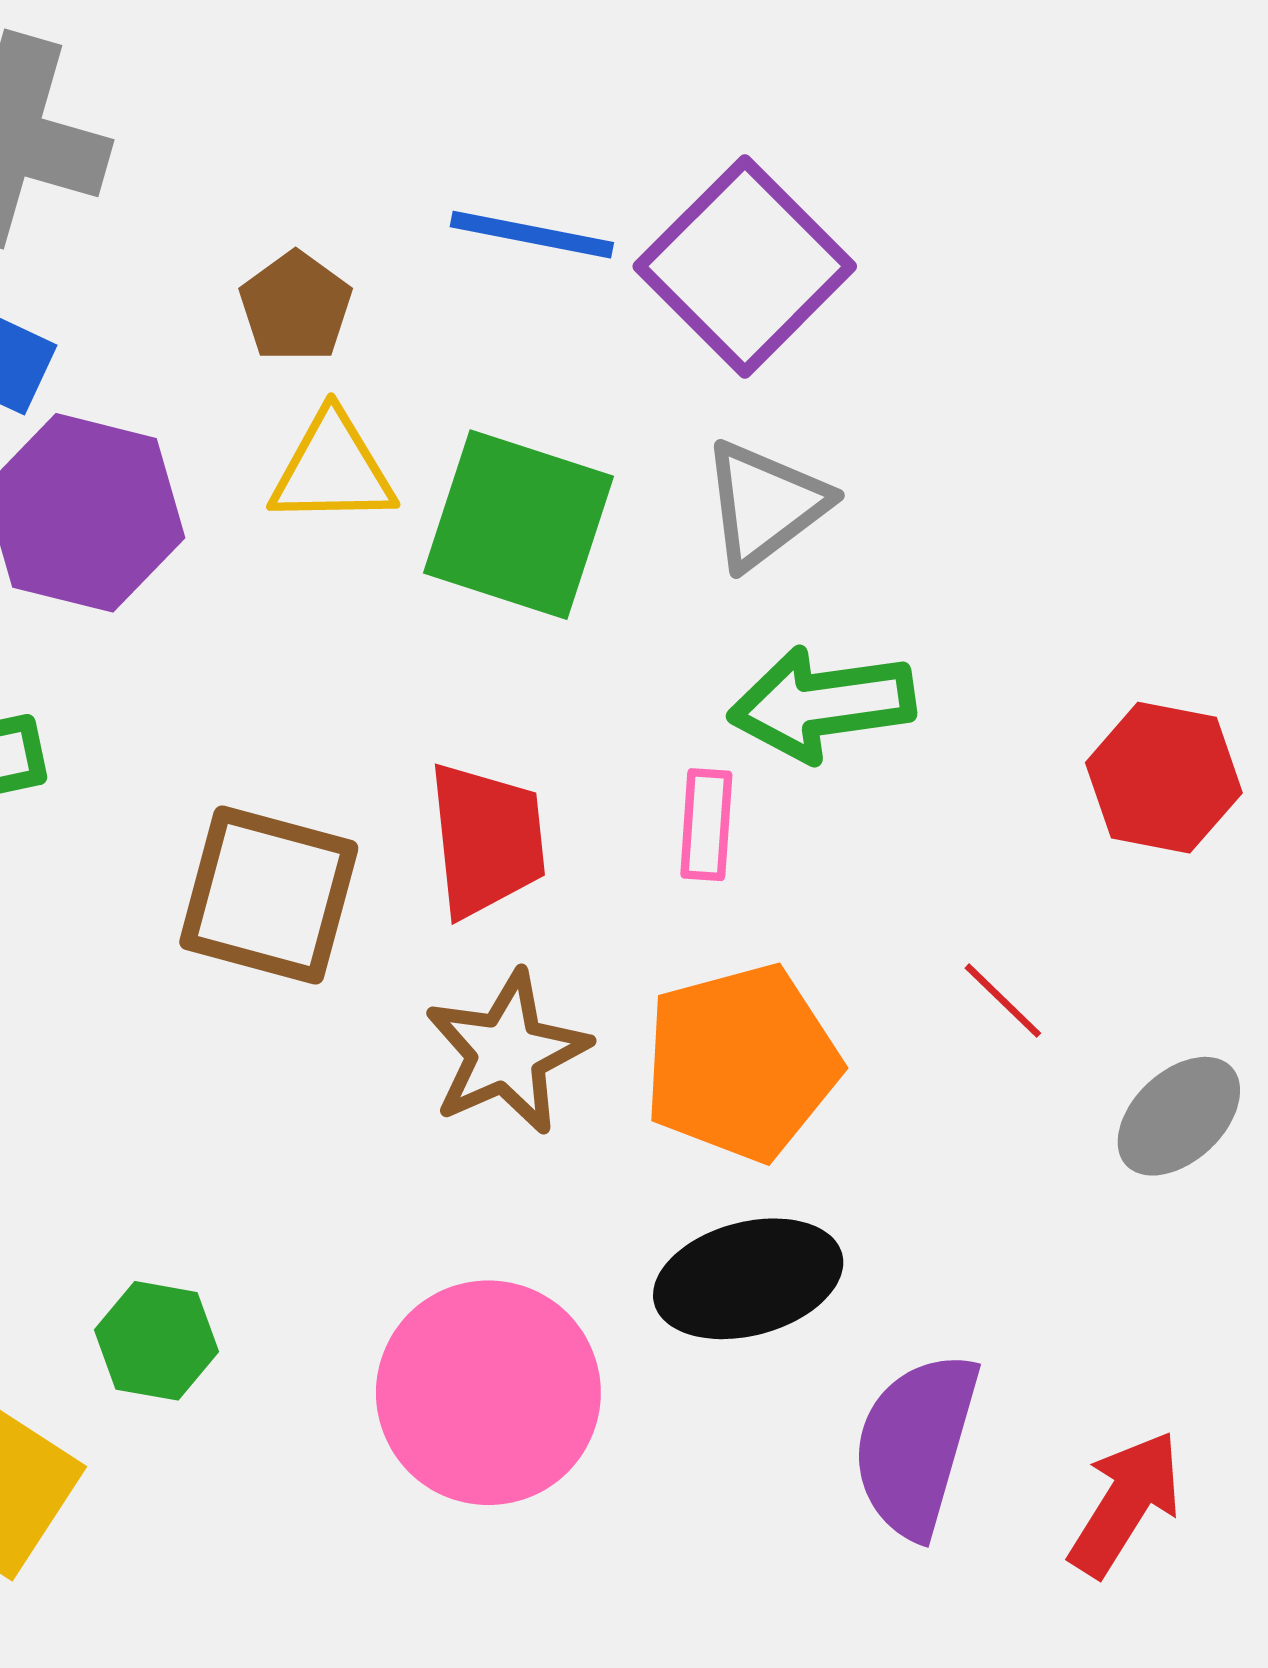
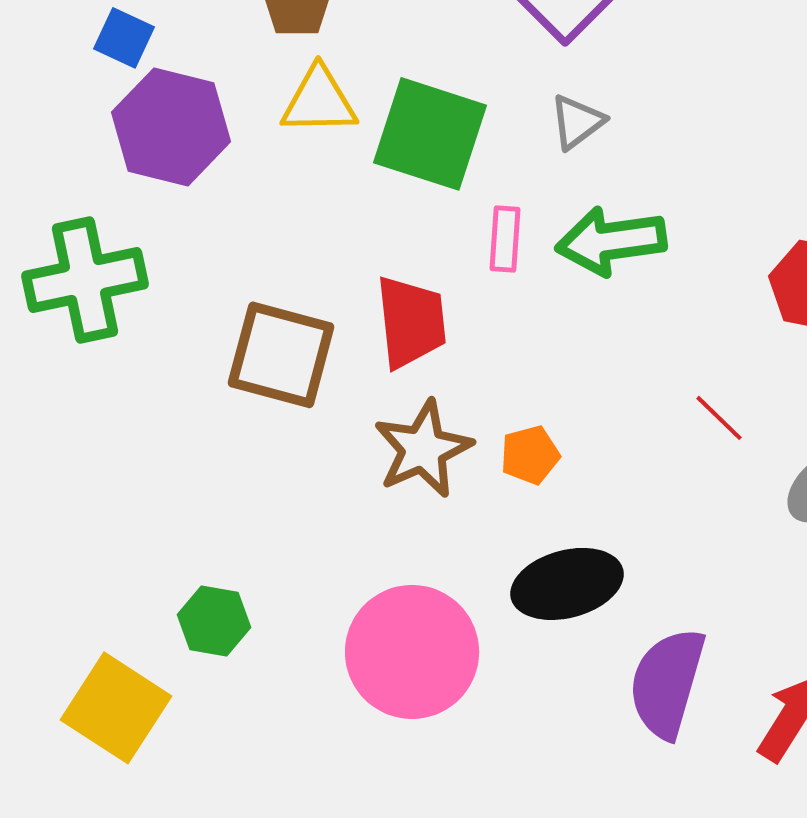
gray triangle: (765, 504) -> (577, 122), size x0.7
pink rectangle: (706, 825) -> (505, 239), moved
orange pentagon: (741, 1063) -> (530, 455), moved, size x0.5

